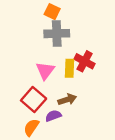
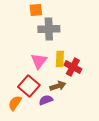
orange square: (52, 12) -> (36, 10), moved, turned -32
red cross: (85, 61) -> (73, 67), moved
orange semicircle: (31, 127) -> (15, 103), moved

